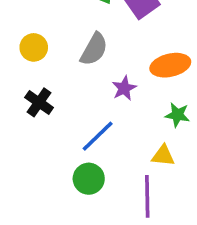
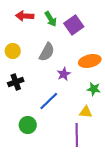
black cross: (39, 102) -> (16, 82), turned 35
green circle: (89, 179) -> (28, 125), moved

